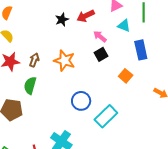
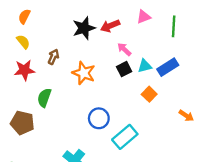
black star: (62, 20) -> (84, 28), size x1.5
cyan triangle: (124, 26) -> (145, 66), moved, turned -40
blue rectangle: (141, 50) -> (168, 67), turned 66
brown arrow: (34, 60) -> (53, 57), moved

